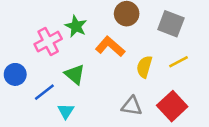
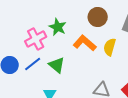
yellow semicircle: (144, 67) -> (110, 47), moved
blue line: (44, 92) -> (33, 64), moved

